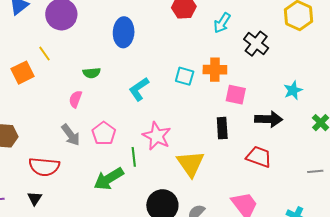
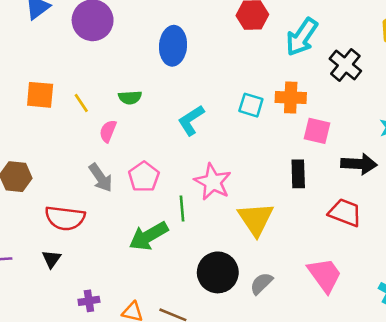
cyan arrow: (222, 23) -> (302, 37), size x1.4
yellow line: (44, 54) -> (81, 103), moved
orange square: (23, 73) -> (40, 95), turned 30

